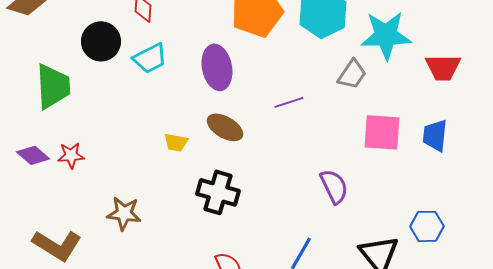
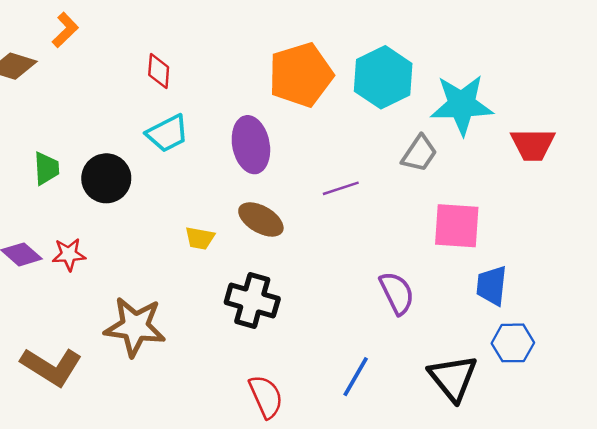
black circle: (101, 41) -> (106, 178), moved
green trapezoid: (53, 86) -> (46, 168), size x0.6
blue trapezoid: (435, 135) -> (492, 286), moved
brown star: (124, 213) -> (135, 327), size x1.4

